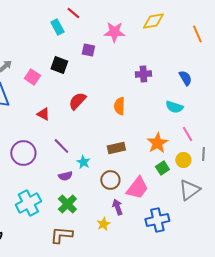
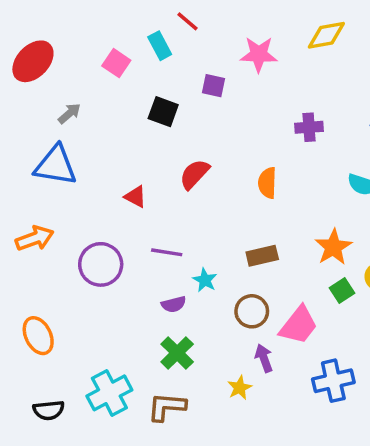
pink square: (32, 77) -> (116, 63), moved
purple line: (61, 146) -> (167, 252), turned -36
cyan cross: (28, 203) -> (109, 393), moved

